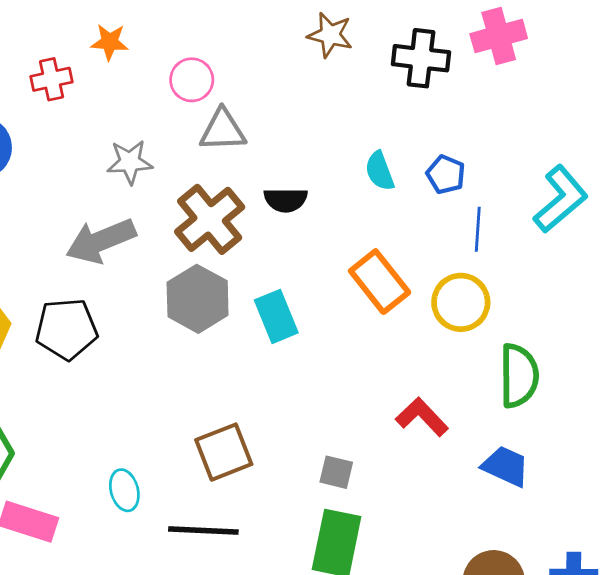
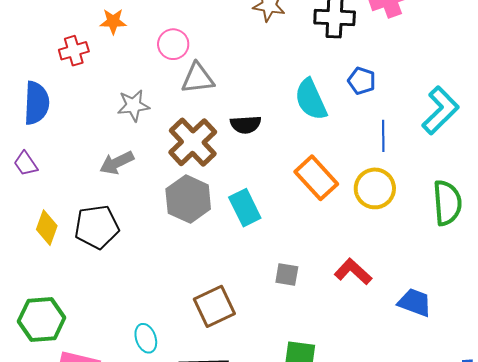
cyan semicircle: (380, 171) -> (311, 99), size x1.5
blue pentagon: (446, 174) -> (362, 81), moved
gray arrow: (101, 241) -> (117, 163), size x0.7
green semicircle: (519, 376) -> (447, 203), moved
gray square: (336, 472) -> (287, 275), moved

